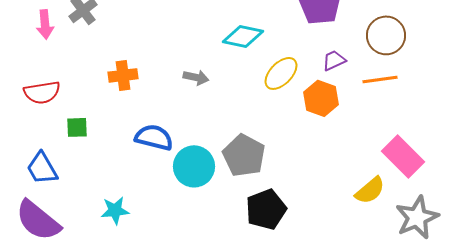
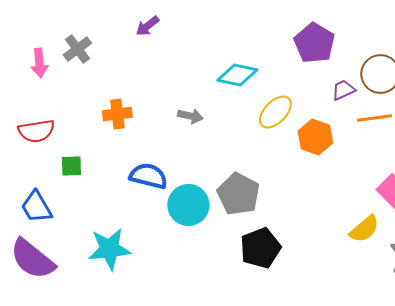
purple trapezoid: (334, 60) -> (343, 90), moved
cyan star: (115, 210) -> (109, 249), size x1.5

